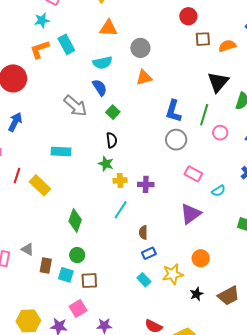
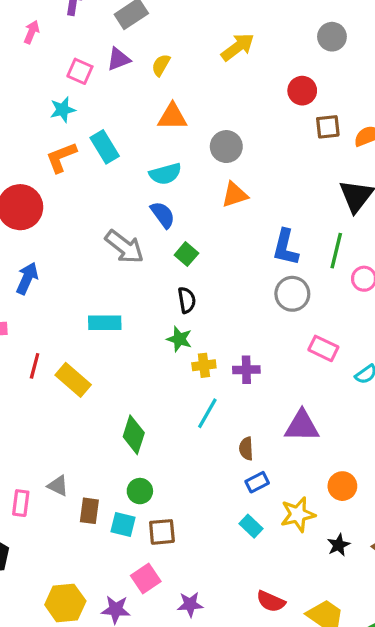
purple triangle: (191, 214) -> (302, 426), moved, turned 40

